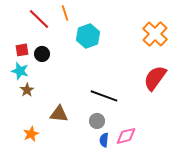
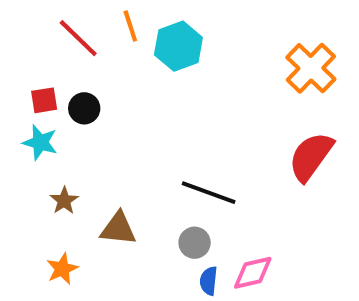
cyan hexagon: (88, 36) -> (178, 46), moved
brown star: (27, 90) -> (64, 201), moved

